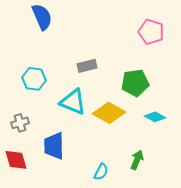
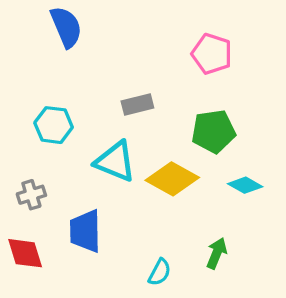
pink pentagon: (151, 32) -> (212, 54), moved

